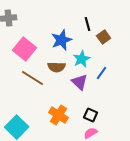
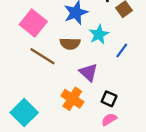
purple triangle: (80, 82) -> (88, 72), moved

